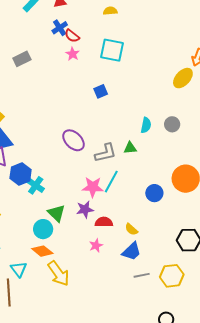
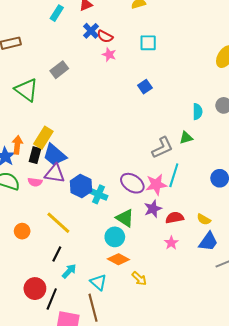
cyan square: (112, 50) -> (148, 43), size x0.7
purple ellipse: (73, 140) -> (132, 183), moved
yellow arrow: (59, 273) -> (139, 279), size x0.6

